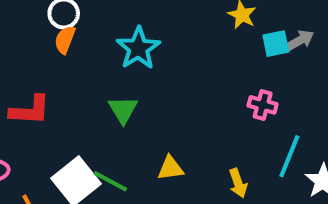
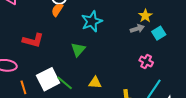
gray arrow: (300, 40) -> (137, 29), moved
cyan square: (276, 44) -> (159, 33), turned -32

